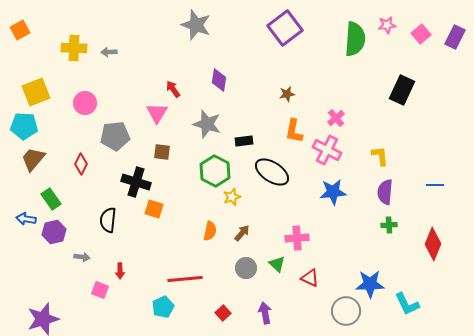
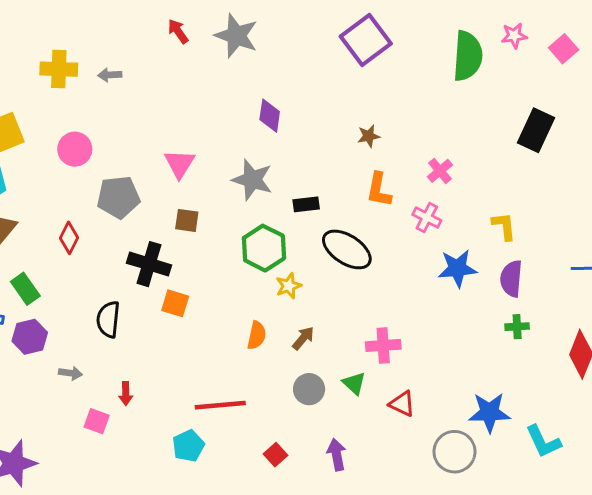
red arrow: (173, 89) -> (178, 31), moved
pink cross: (327, 150) -> (427, 217), size x0.7
blue star: (333, 192) -> (457, 268), moved

